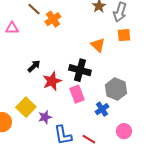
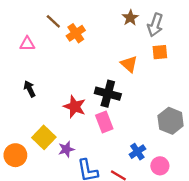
black arrow: (34, 66) -> (30, 89), moved, turned -72
red star: (52, 81) -> (75, 107), turned -30
gray hexagon: (116, 89) -> (171, 121), moved
blue cross: (102, 109) -> (137, 152), moved

